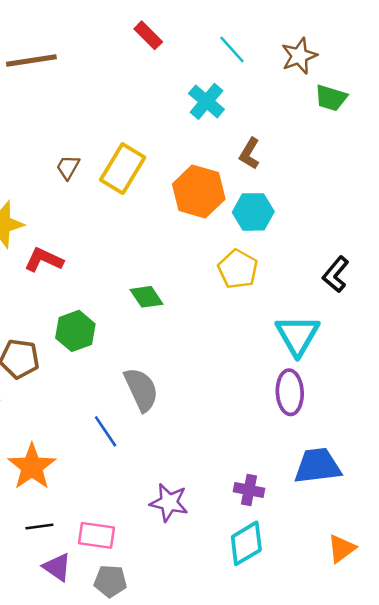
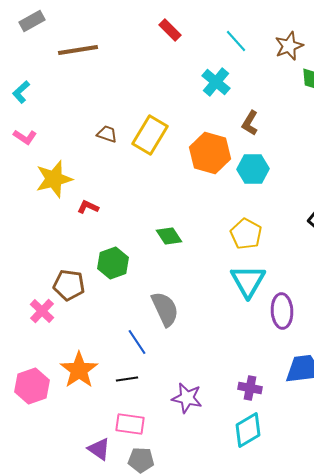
brown trapezoid: (68, 167) -> (107, 134), turned 80
red L-shape: (44, 260) -> (88, 207), size x0.7
yellow pentagon: (238, 269) -> (246, 234), moved
cyan triangle: (297, 335) -> (248, 281), moved
black line: (39, 526) -> (127, 379), moved

